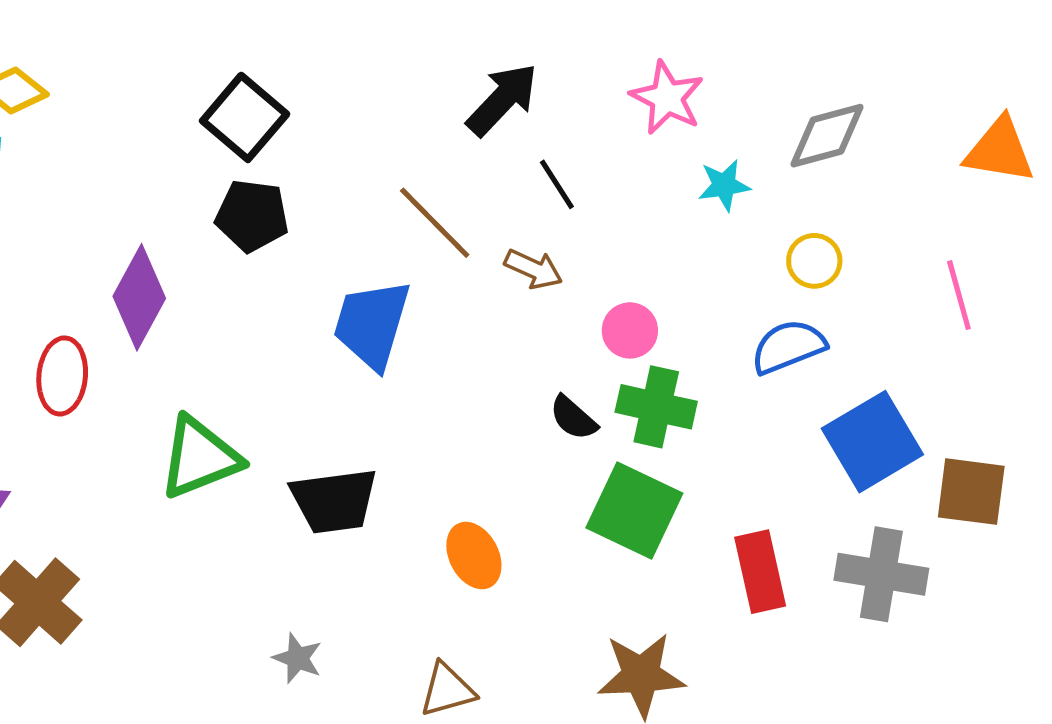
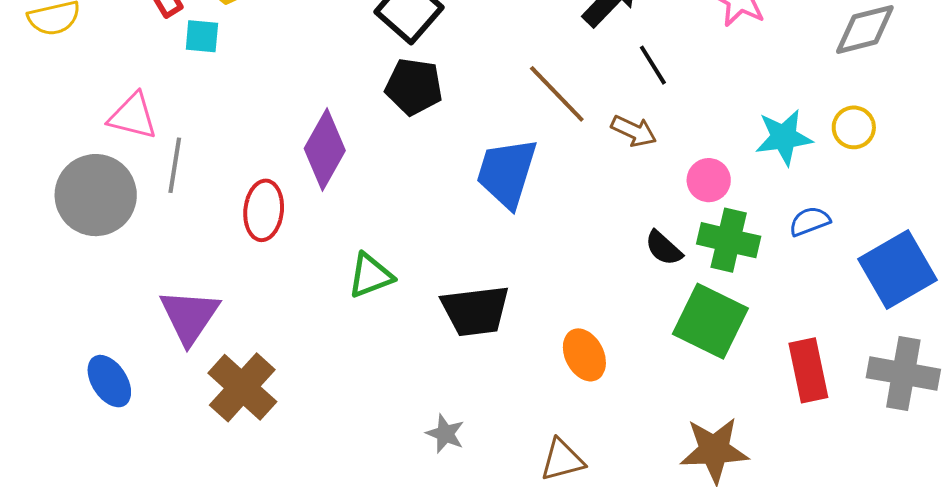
cyan star: (724, 185) -> (784, 137), moved, size x1.4
blue semicircle: (788, 347) -> (810, 221), moved, size x0.7
green triangle: (200, 458) -> (371, 276), size x0.7

